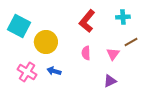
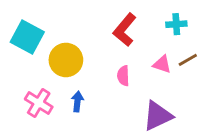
pink triangle: (113, 54) -> (162, 64), moved, turned -48
blue arrow: (54, 71) -> (77, 102), turned 80
purple triangle: (110, 81) -> (158, 116), size x1.6

